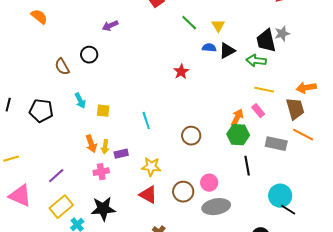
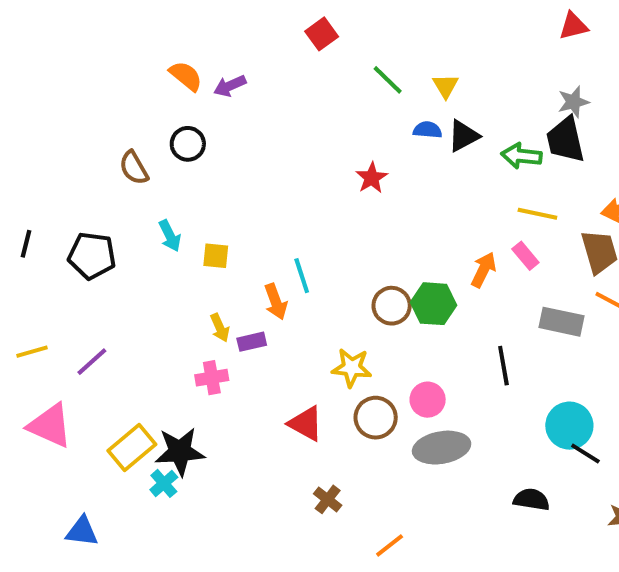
orange semicircle: (39, 17) -> (186, 76), moved
black trapezoid: (266, 41) -> (565, 140), moved
green hexagon: (238, 135) -> (434, 304), moved
orange arrow: (91, 144) -> (276, 302), moved
yellow arrow: (105, 147) -> (220, 328), turned -32
yellow star: (151, 167) -> (352, 368), moved
purple line: (56, 176) -> (92, 362), moved
black star: (103, 209) -> (180, 452), moved

